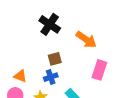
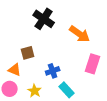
brown square: (55, 59) -> (28, 53), moved
blue cross: (51, 77) -> (53, 71), moved

